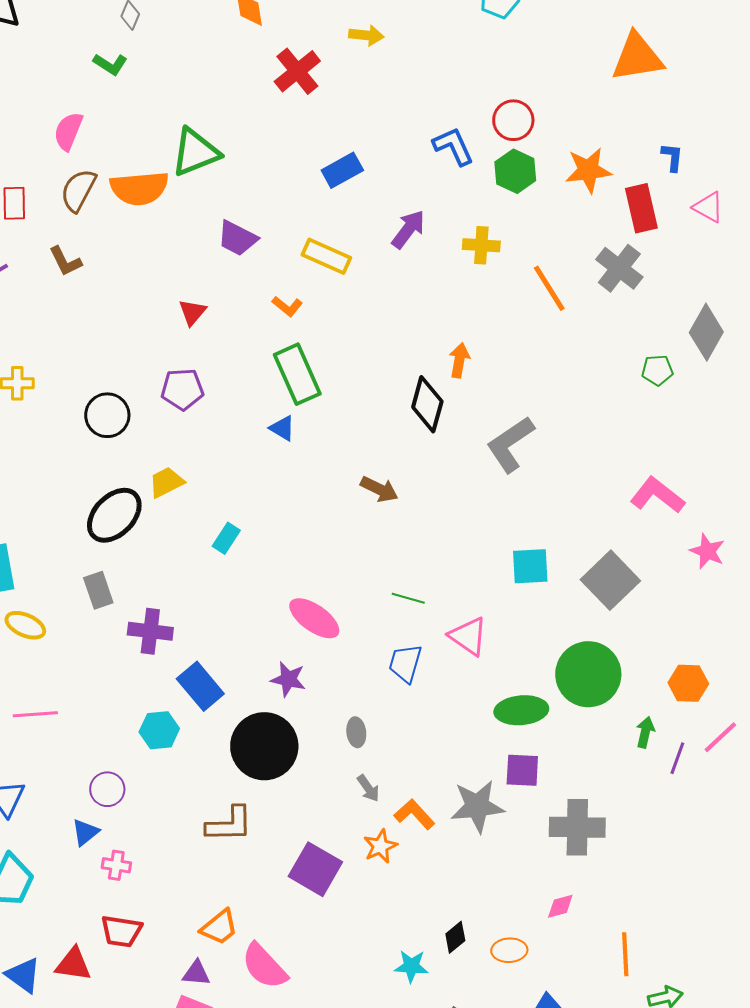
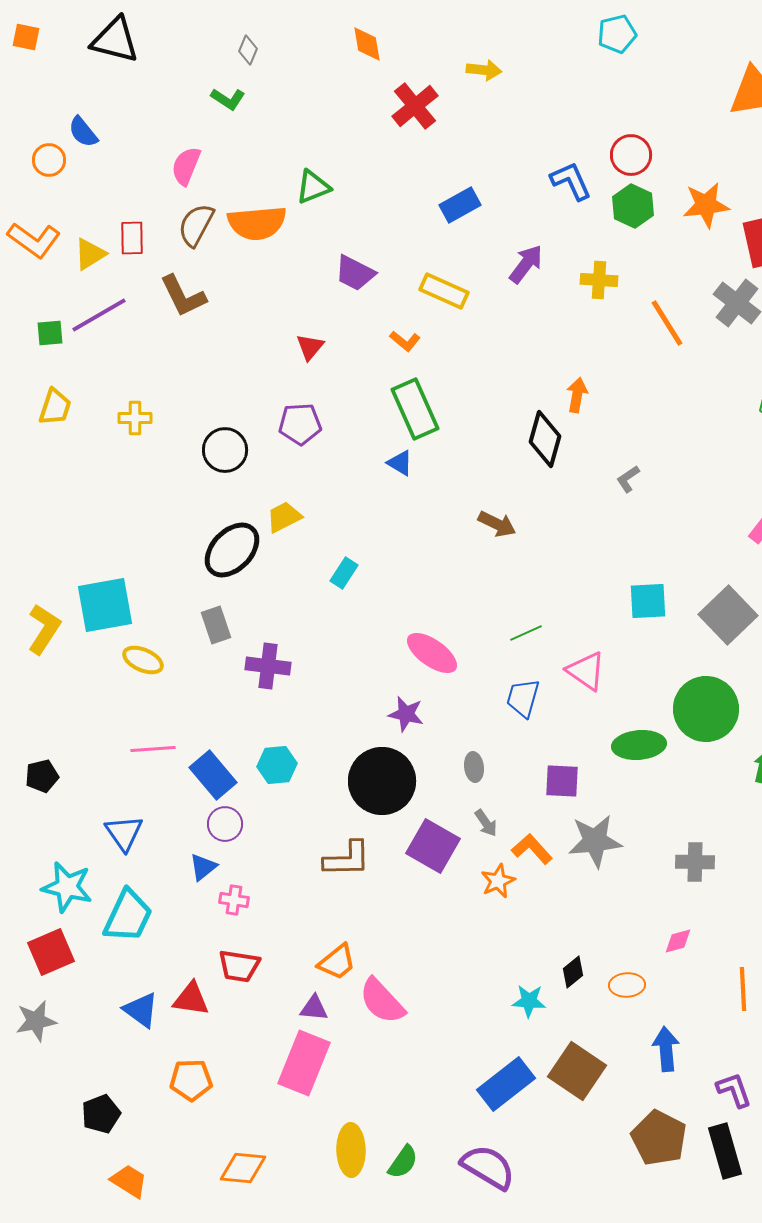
green triangle: (195, 152) -> (313, 187), size x0.7
brown L-shape: (65, 261) -> (183, 296), size x1.4
gray L-shape: (510, 444) -> (628, 479), size x0.5
green line: (408, 598) -> (526, 633), turned -40
blue rectangle: (200, 686) -> (213, 775), moved
purple square: (522, 770) -> (562, 781), moved
gray cross: (577, 827) -> (695, 862), size x0.7
purple square: (315, 869) -> (433, 846), moved

